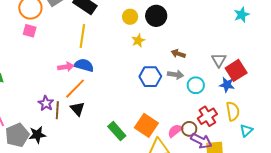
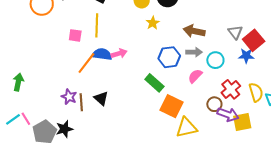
pink square: (30, 31) -> (75, 35), moved
brown arrow: (178, 54) -> (194, 31), size x1.5
pink arrow: (66, 67) -> (119, 53), moved
orange line: (75, 89) -> (86, 63), moved
yellow semicircle: (233, 111) -> (256, 92), moved
green rectangle: (117, 131) -> (154, 83), moved
pink semicircle: (175, 131) -> (195, 76), moved

